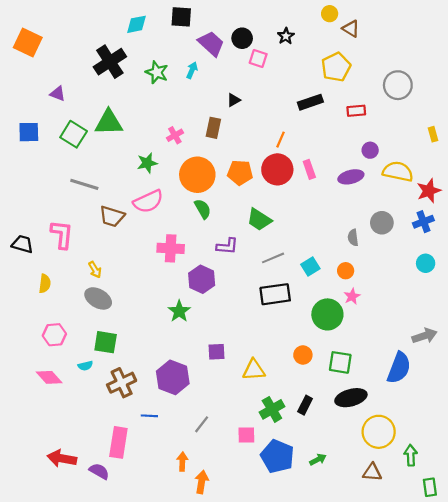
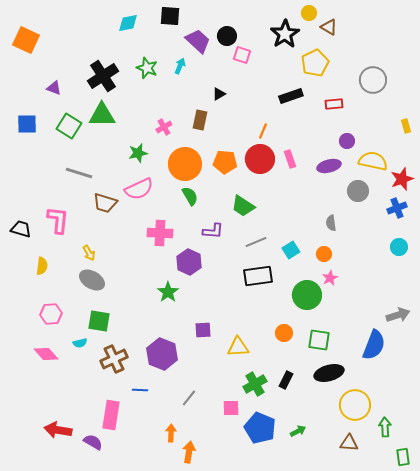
black star: (286, 36) -> (285, 34), moved, size x1.8
black cross: (110, 62) -> (103, 76), moved
gray circle: (382, 223) -> (358, 191), moved

